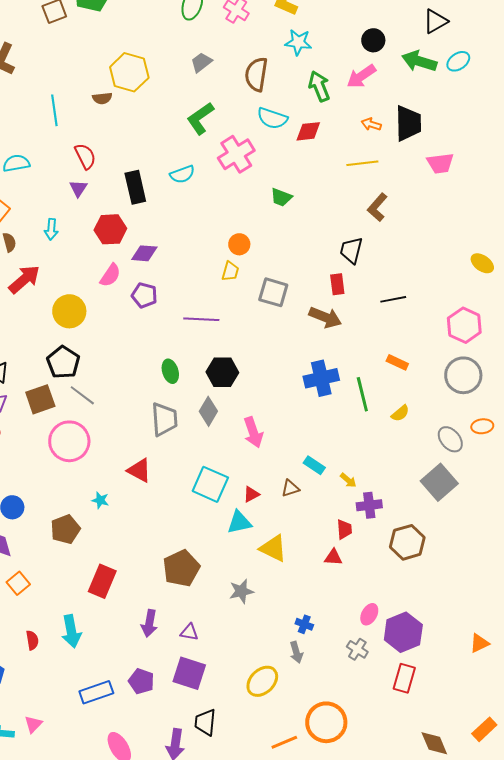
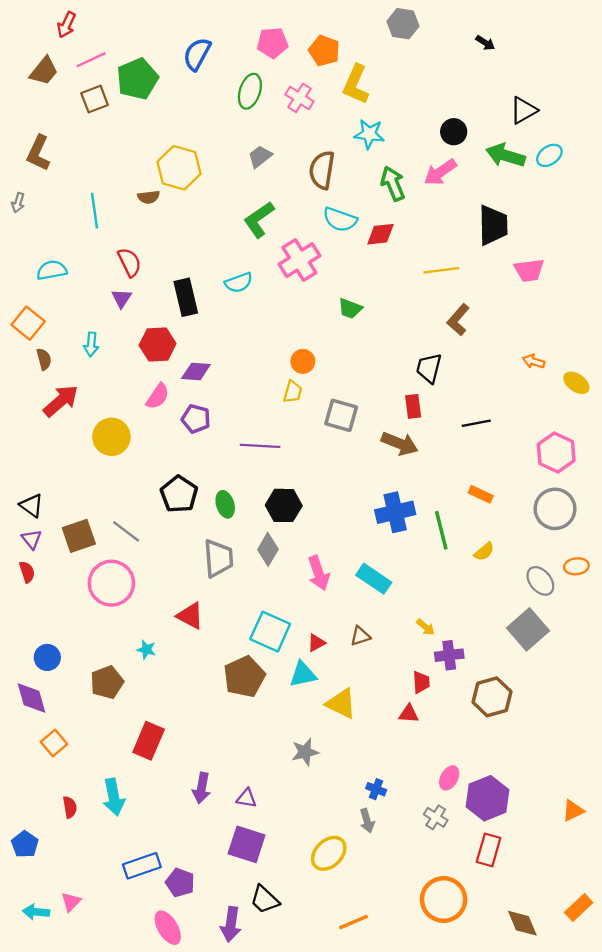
orange arrow: (371, 124) -> (534, 361), moved
black pentagon: (63, 362) -> (179, 494), moved
cyan rectangle: (314, 465) -> (374, 579), moved, size x1.4
brown pentagon: (181, 568) -> (244, 677), moved
purple pentagon: (141, 681) -> (180, 883), moved
black trapezoid: (205, 722) -> (265, 900), turned -52
orange circle: (326, 722) -> (444, 900), moved

